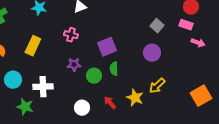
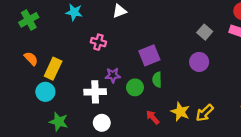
pink cross: (71, 35) -> (98, 42), moved
yellow rectangle: (33, 46) -> (53, 69), moved
yellow arrow: (157, 86) -> (205, 113), moved
white cross: (43, 87) -> (95, 92), moved
white circle: (82, 108) -> (102, 123), moved

